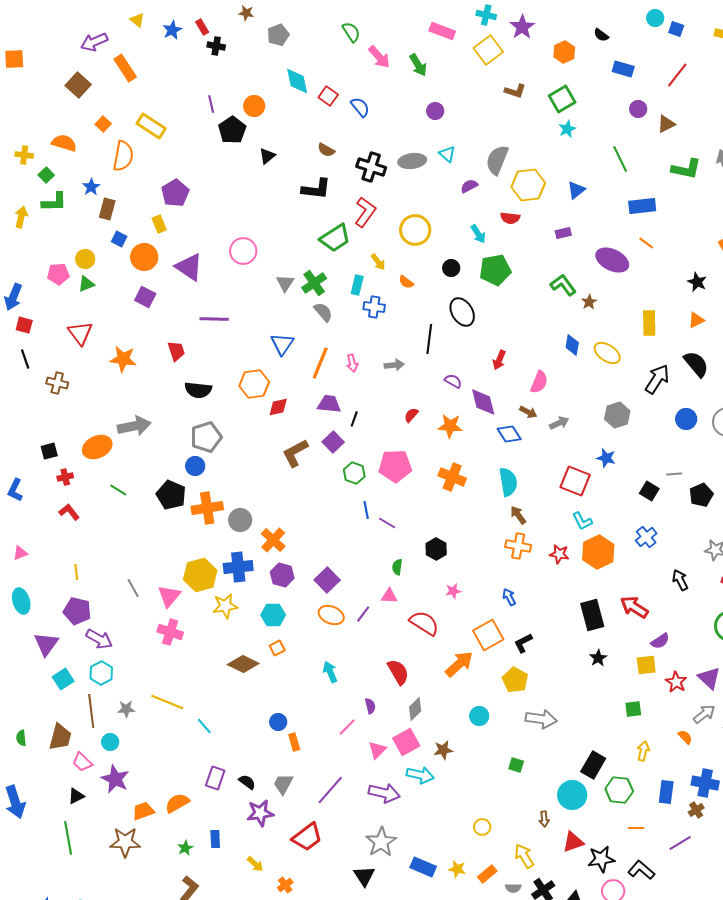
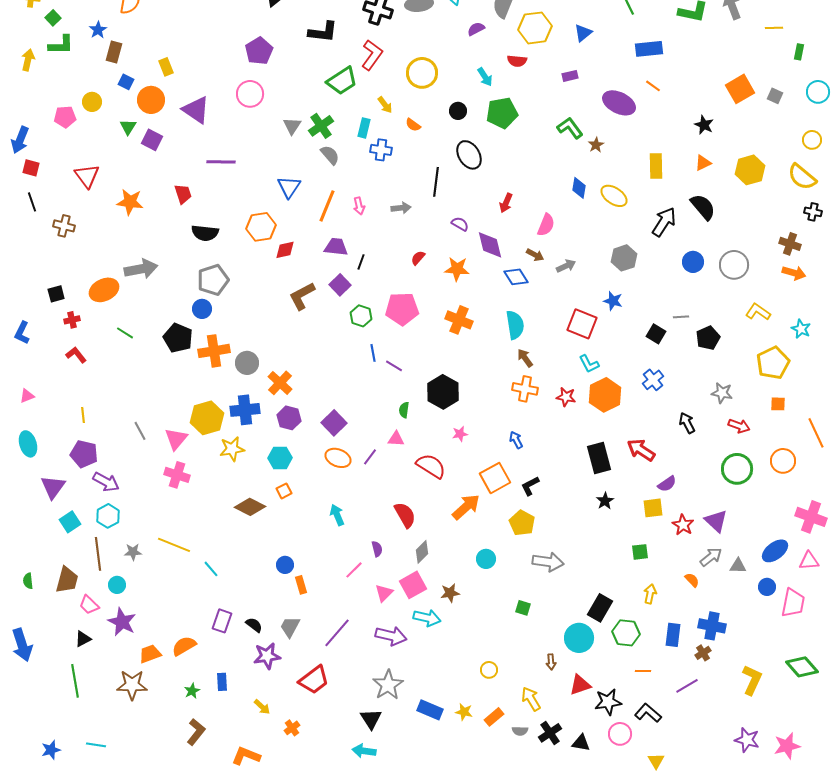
purple pentagon: (175, 193) -> (259, 51), moved
green triangle: (86, 284) -> (128, 127), moved, turned -36
black hexagon: (436, 549) -> (443, 392), size x1.5

